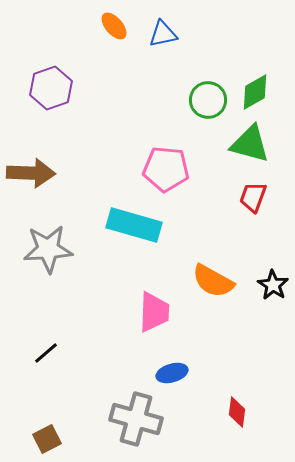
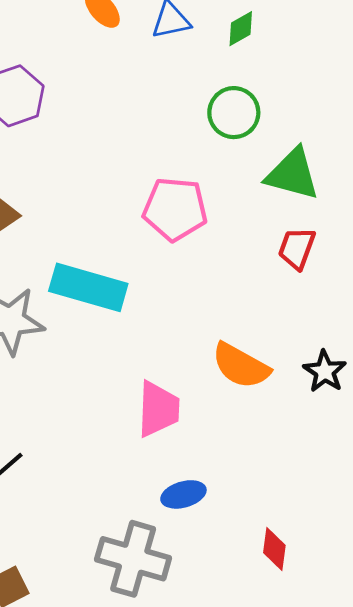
green diamond: (255, 92) -> (241, 29), moved, size x0.7
cyan rectangle: (134, 225) -> (88, 287), moved

